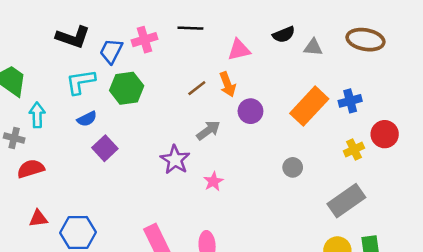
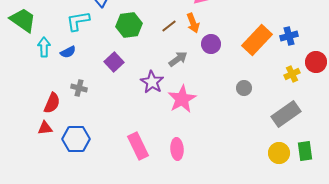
green hexagon: (127, 88) -> (129, 25), moved
blue semicircle: (87, 119) -> (68, 52), moved
gray cross: (14, 138) -> (79, 88), moved
purple square: (105, 148) -> (114, 62), moved
red semicircle: (31, 169) -> (52, 103), moved, turned 130
pink star: (213, 181) -> (182, 99), size x1.8

